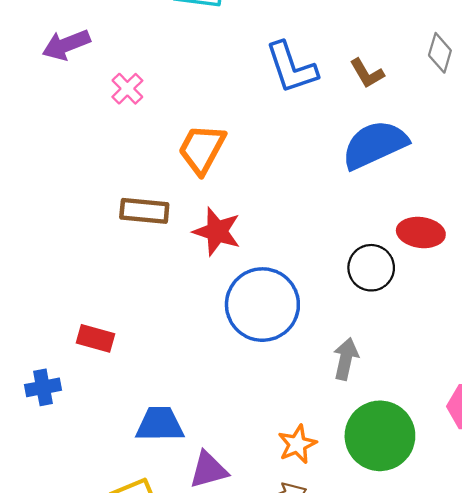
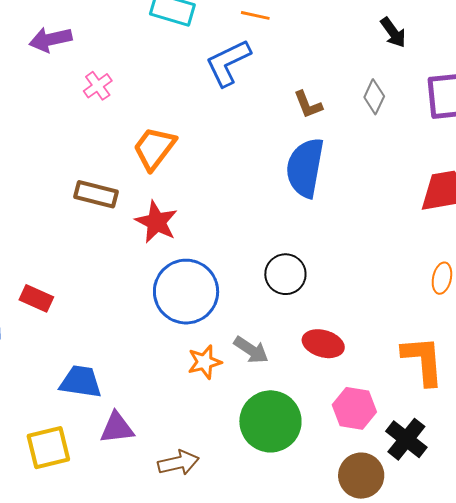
blue L-shape: (292, 68) -> (228, 63), moved, turned 74
blue semicircle: (375, 145) -> (305, 168), turned -64
red ellipse: (421, 232) -> (323, 344), moved
gray arrow: (346, 359) -> (251, 350), turned 102
orange star: (297, 444) -> (205, 362), moved

